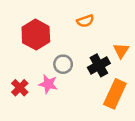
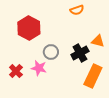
orange semicircle: (85, 21) -> (77, 10), moved
orange triangle: (121, 51) -> (98, 41), turned -48

